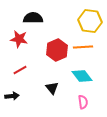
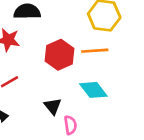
pink semicircle: (83, 102) -> (70, 125), moved

